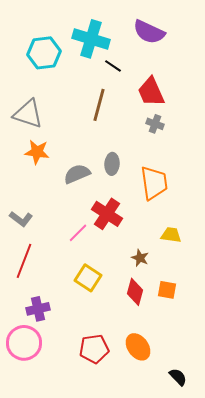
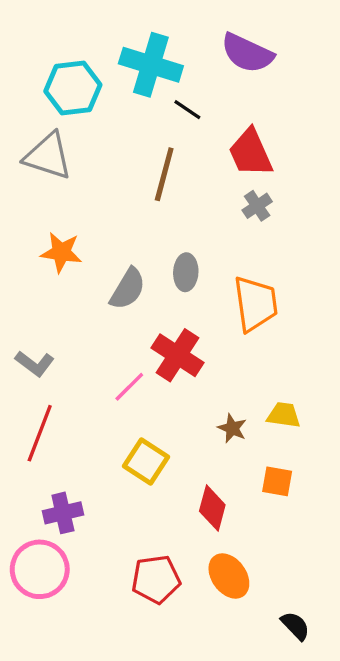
gray triangle: (28, 114) -> (48, 156), moved
gray cross: (155, 124) -> (257, 206), turned 36
gray semicircle: (77, 174) -> (128, 289), turned 144
yellow trapezoid: (171, 235) -> (284, 415), moved
red diamond: (135, 292) -> (212, 508), moved

